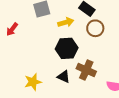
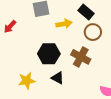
black hexagon: (67, 48) -> (49, 54), moved
brown cross: (86, 70) -> (81, 57), moved

